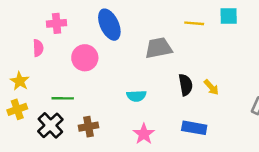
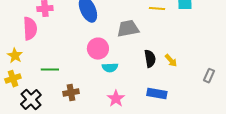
pink semicircle: (38, 48) -> (30, 29), size x1.6
pink circle: (85, 58) -> (98, 49), moved
black cross: (50, 125) -> (31, 100), moved

